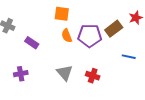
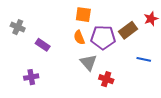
orange square: (62, 14) -> (83, 15), moved
gray triangle: (65, 73) -> (89, 62), moved

